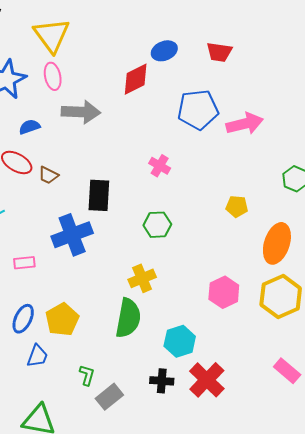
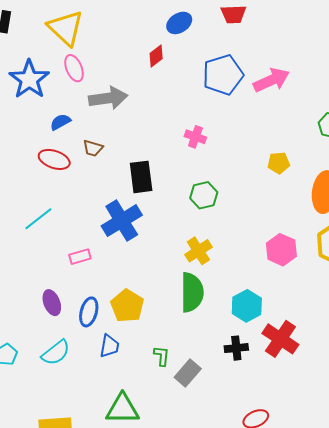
red diamond: (136, 79) -> (156, 56), size x0.7
brown trapezoid: (48, 175) -> (93, 148), moved

